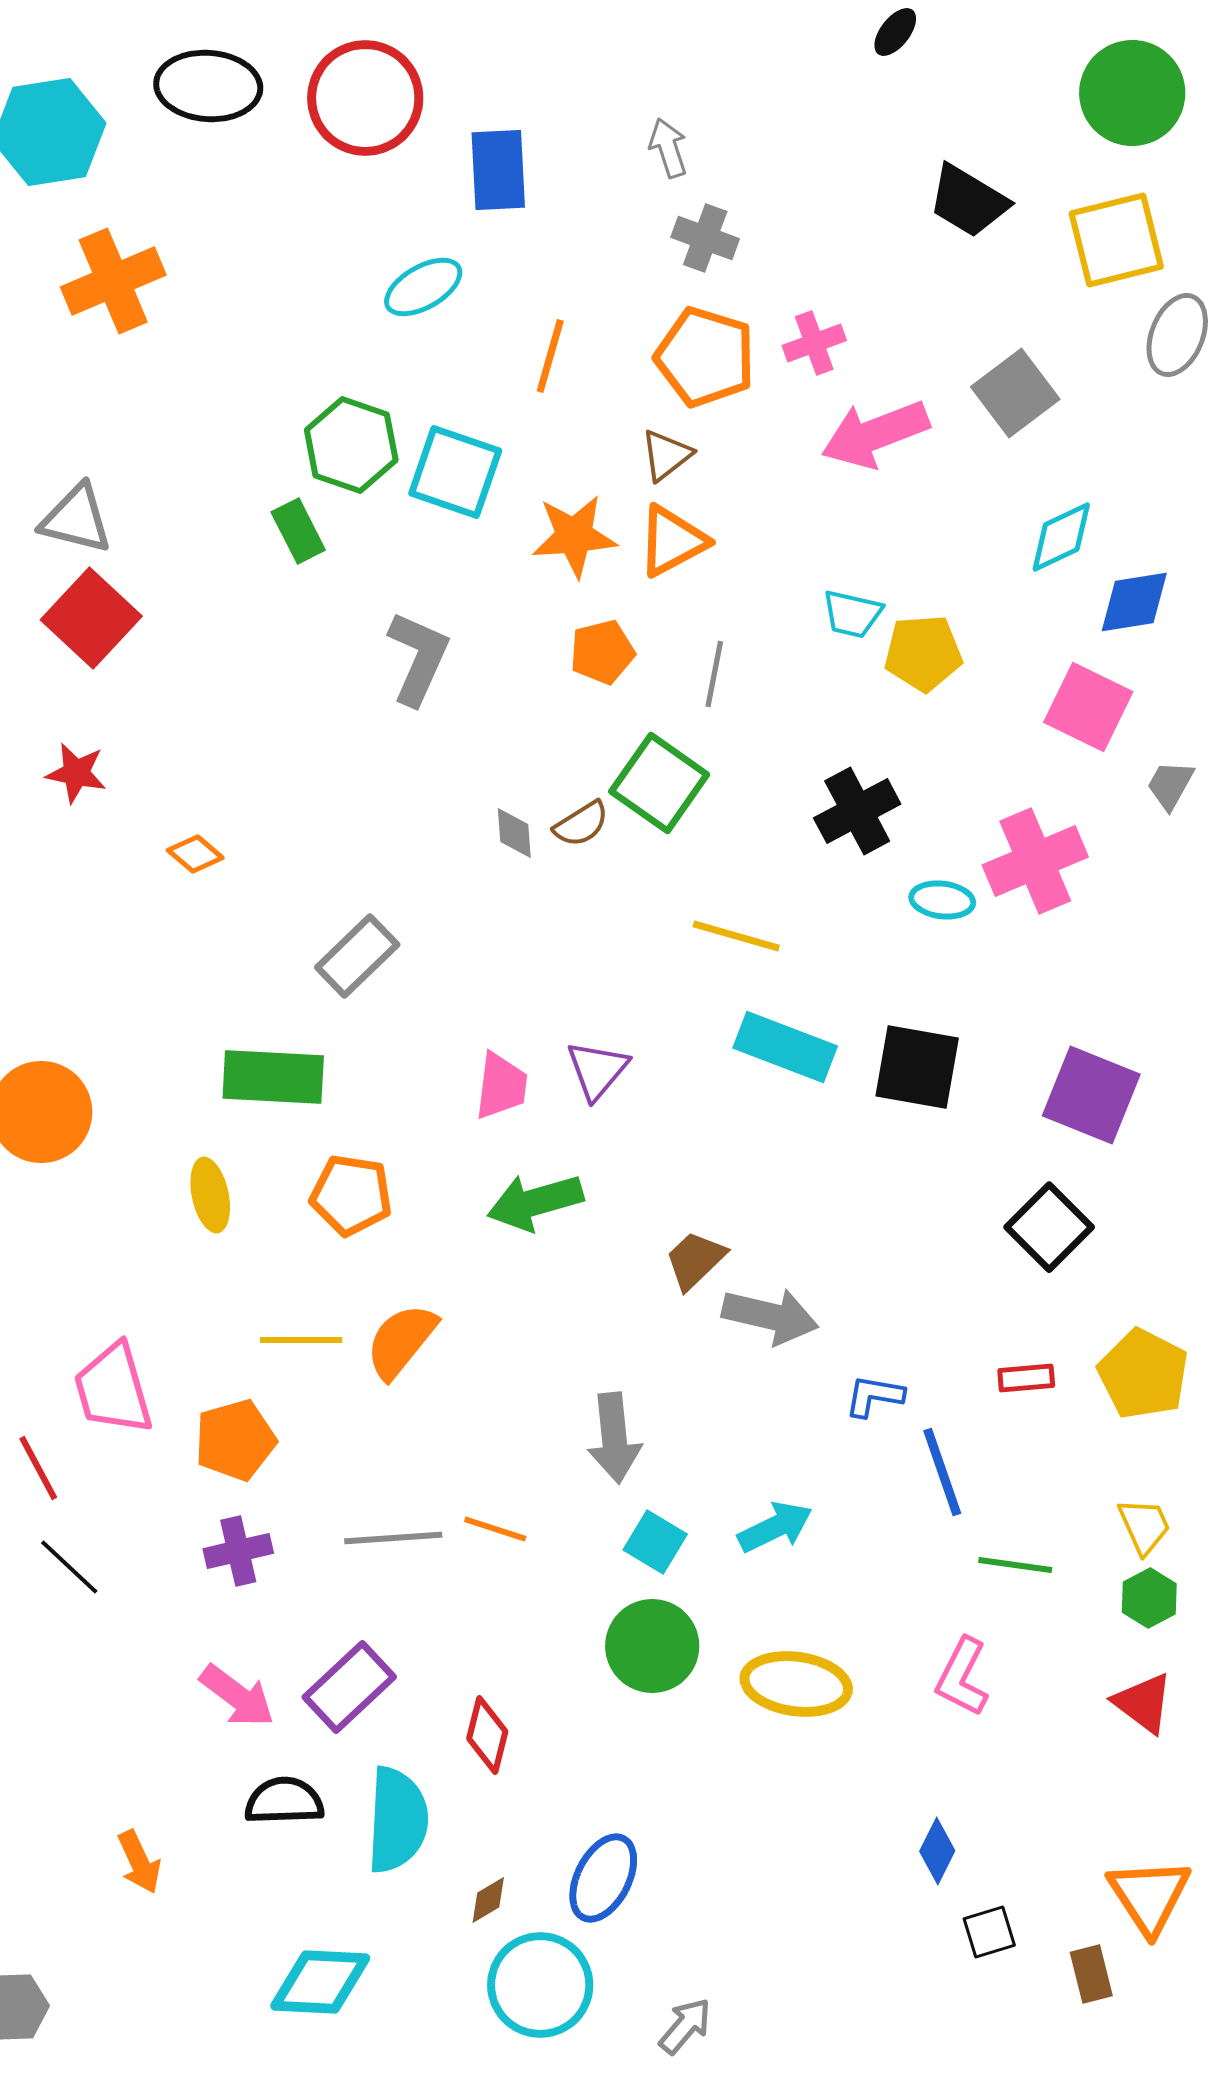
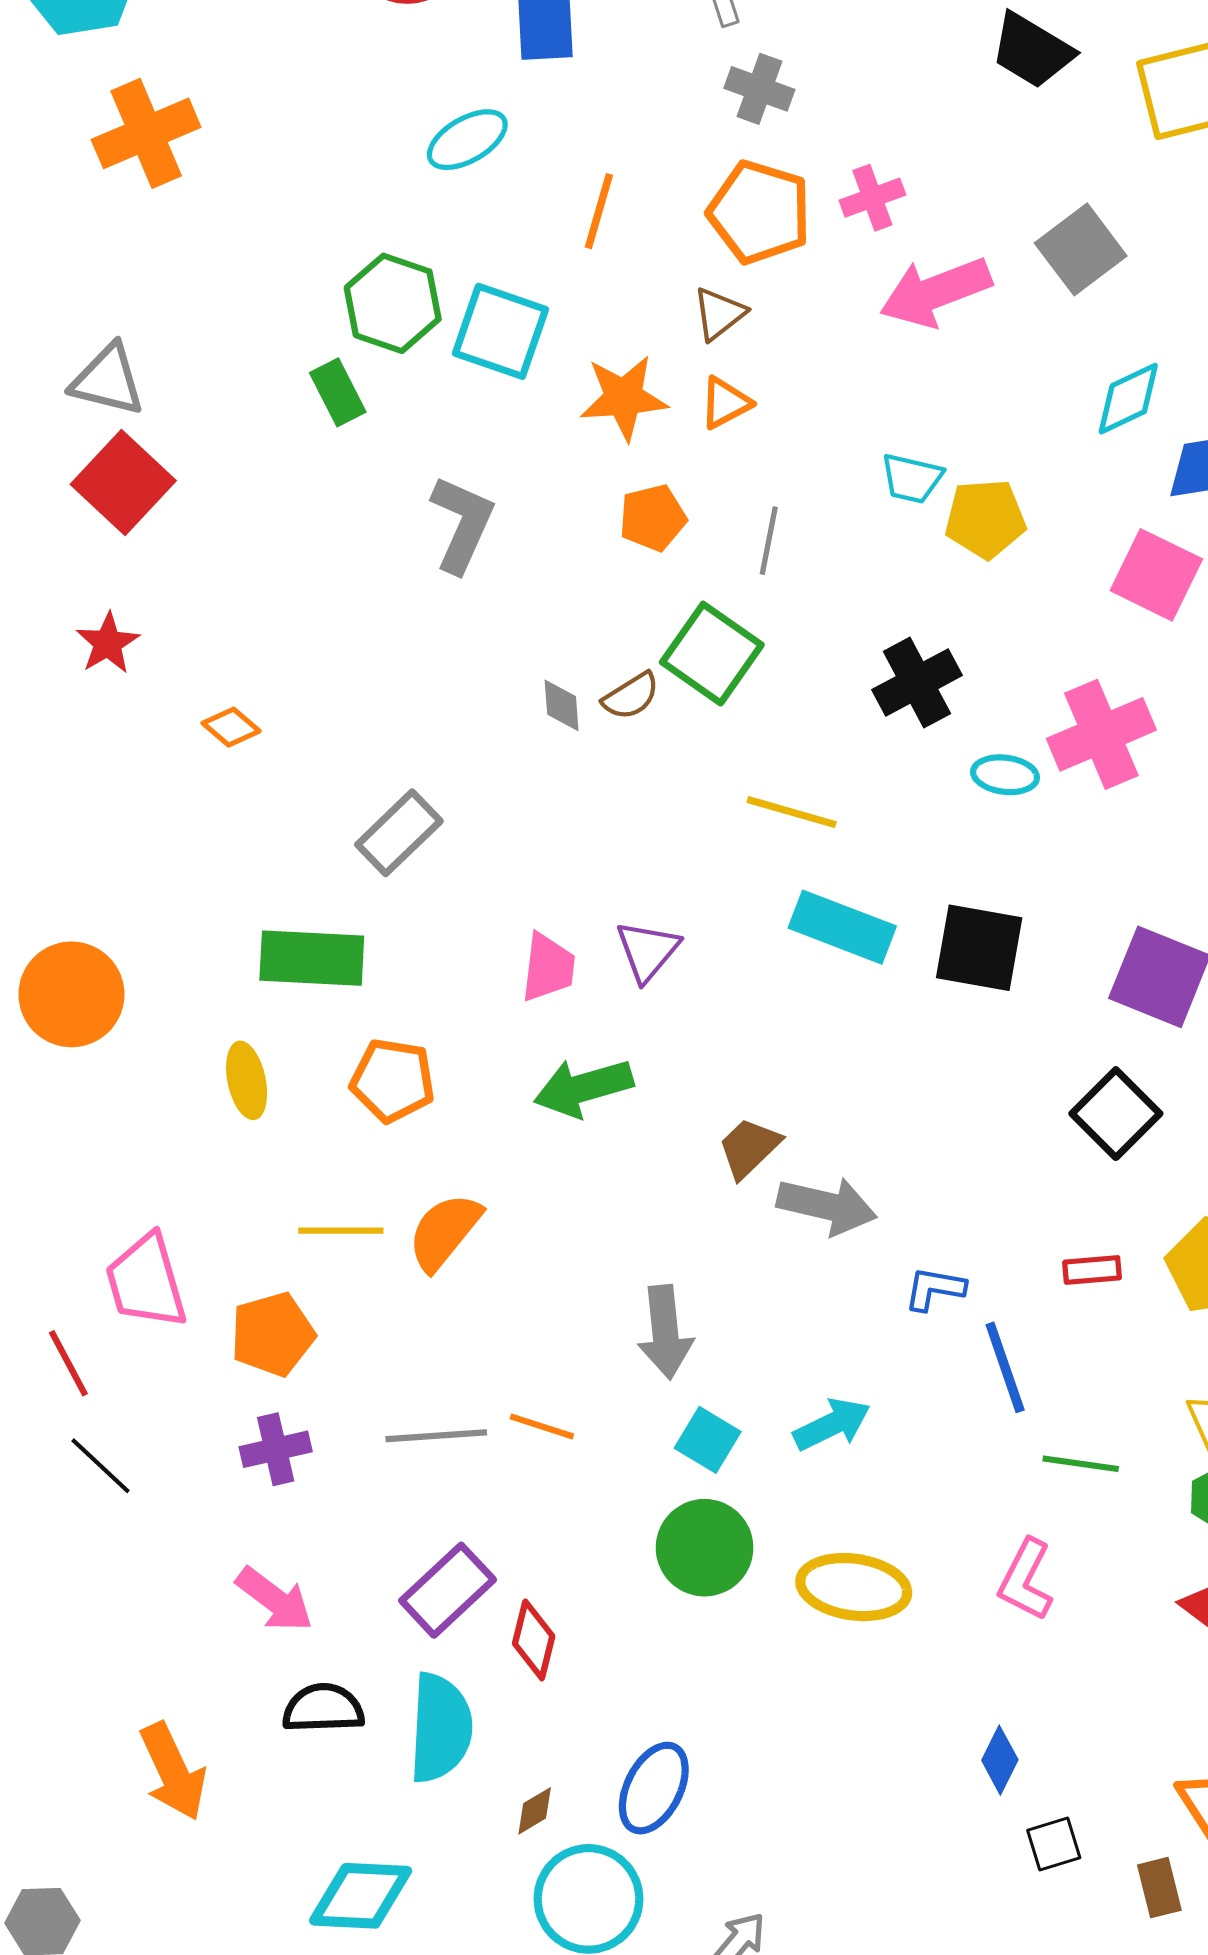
orange triangle: (672, 541) -> (725, 403), size x0.7
red star: (76, 773) -> (108, 643), turned 30
purple rectangle: (349, 1687) -> (448, 1590), moved
orange arrow: (139, 1862) -> (173, 1771), size x1.5

